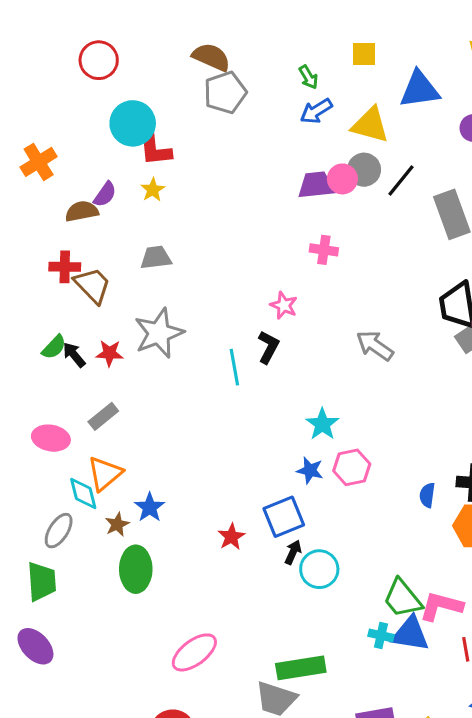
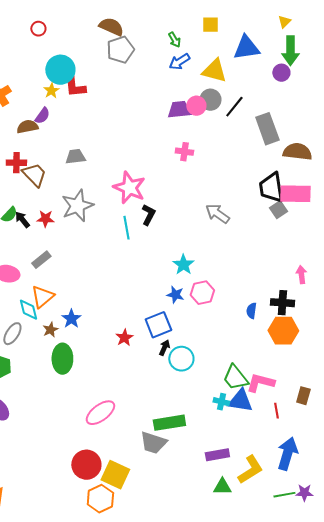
red circle: (99, 60) -> (38, 29), size x0.6
yellow star: (153, 190) -> (51, 91), moved
pink star: (284, 305) -> (129, 188), moved, size x1.8

